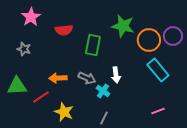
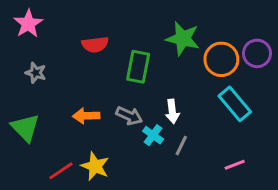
pink star: (31, 17) -> (28, 24), moved
green triangle: (17, 86) -> (25, 128), turned 50
red line: (41, 97) -> (61, 171), moved
gray line: (104, 118) -> (181, 146), moved

